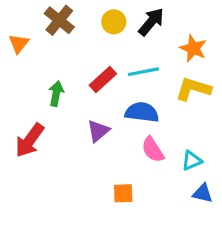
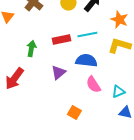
red rectangle: (103, 79) -> (61, 40), turned 30
orange square: (123, 193) -> (74, 112), turned 32

